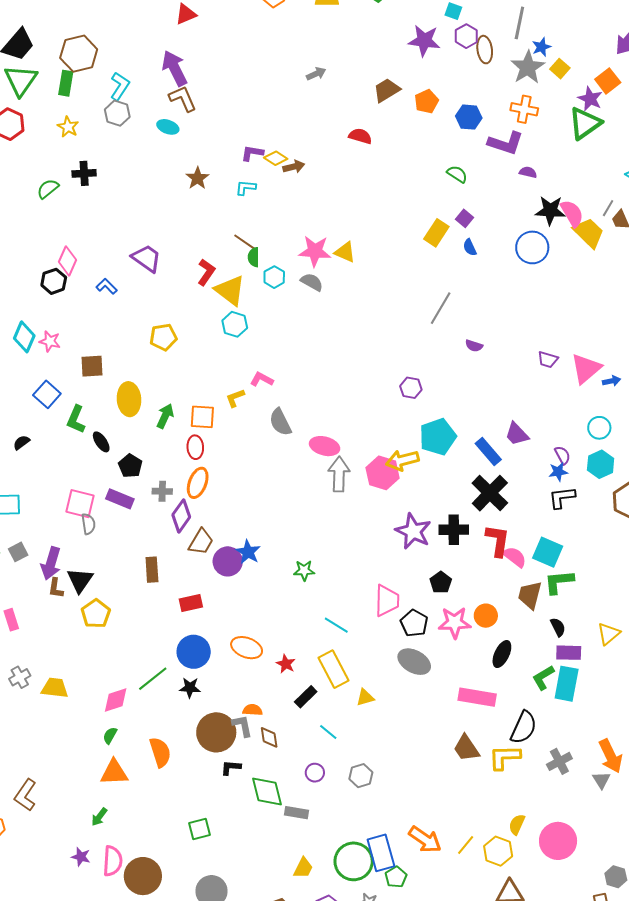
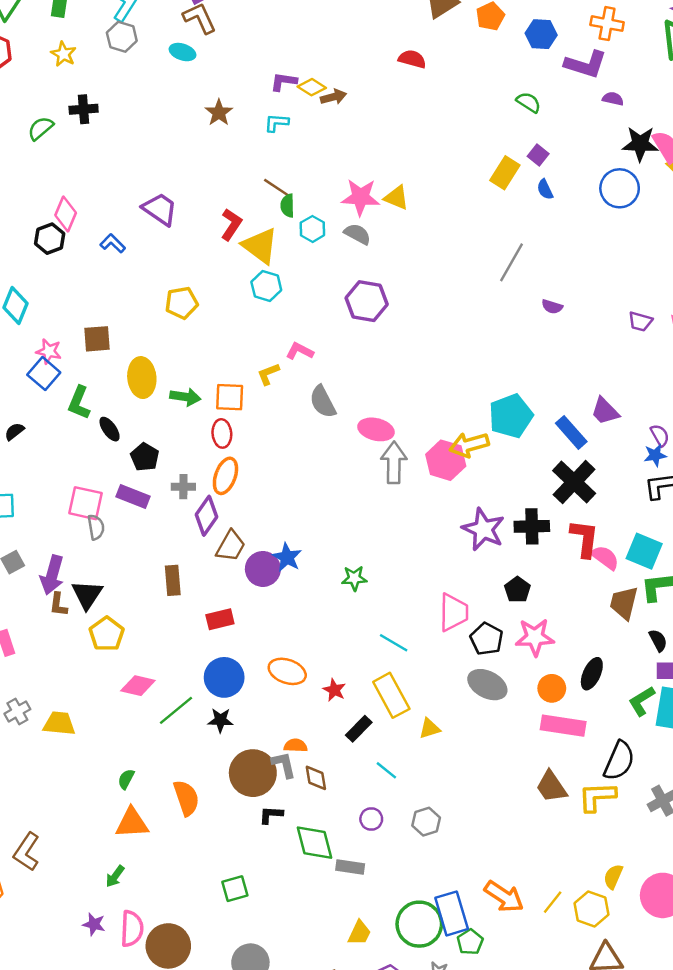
pink star: (50, 341) -> (49, 351), moved
purple hexagon: (411, 388) -> (367, 301), moved, size x1.6
green arrow: (165, 416) -> (185, 397), turned 75
orange circle: (486, 616) -> (552, 688), moved
pink diamond: (116, 700) -> (138, 686), moved, turned 32

